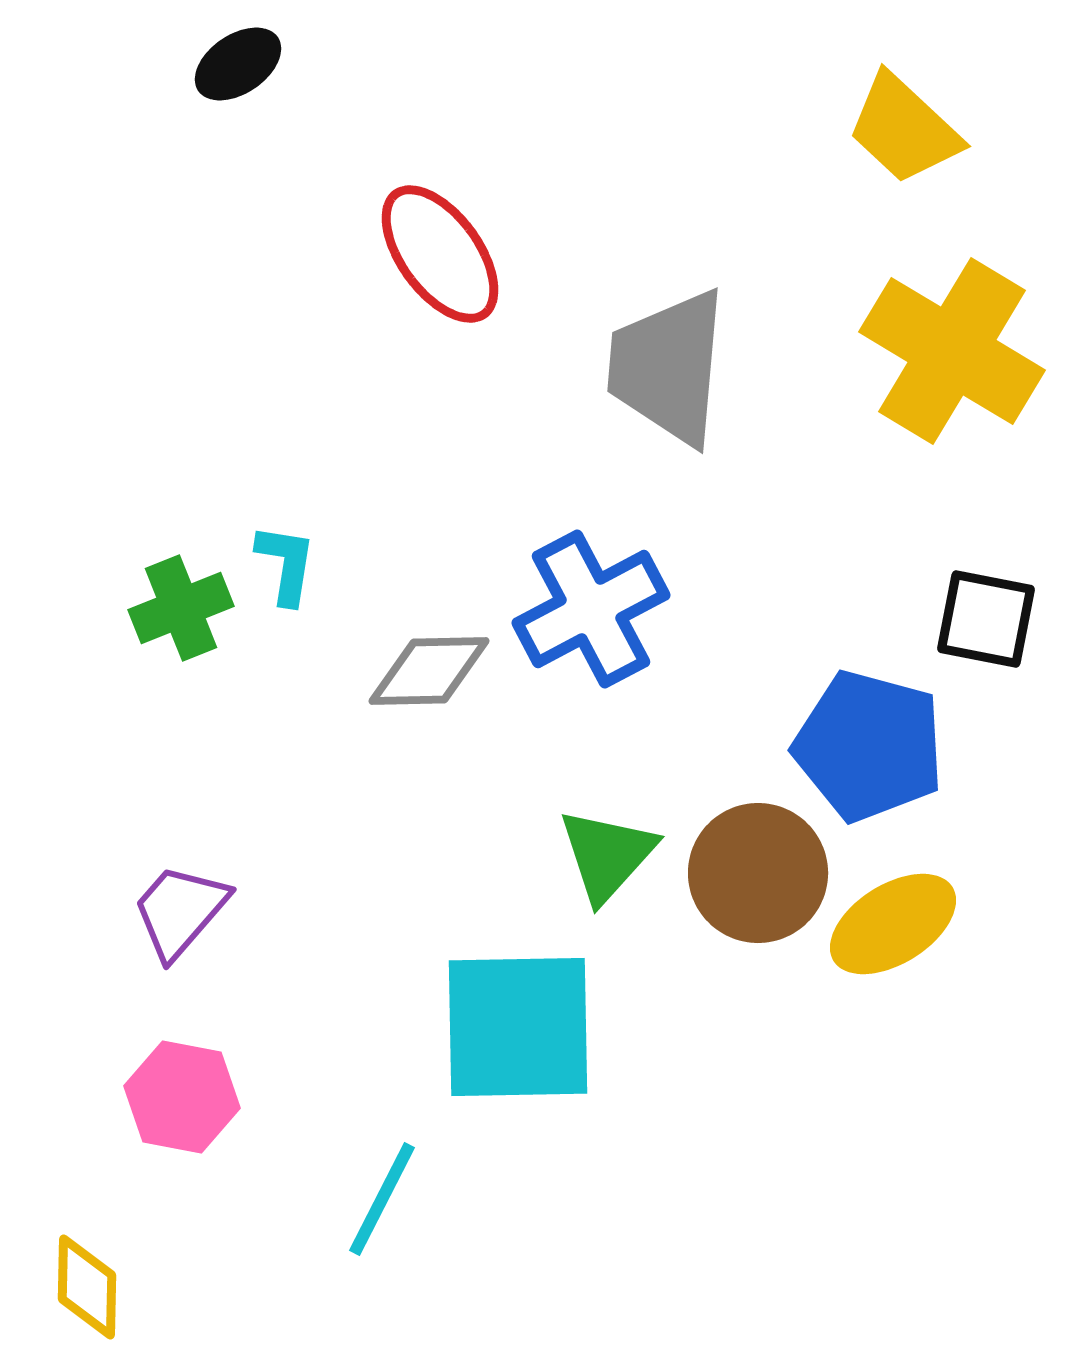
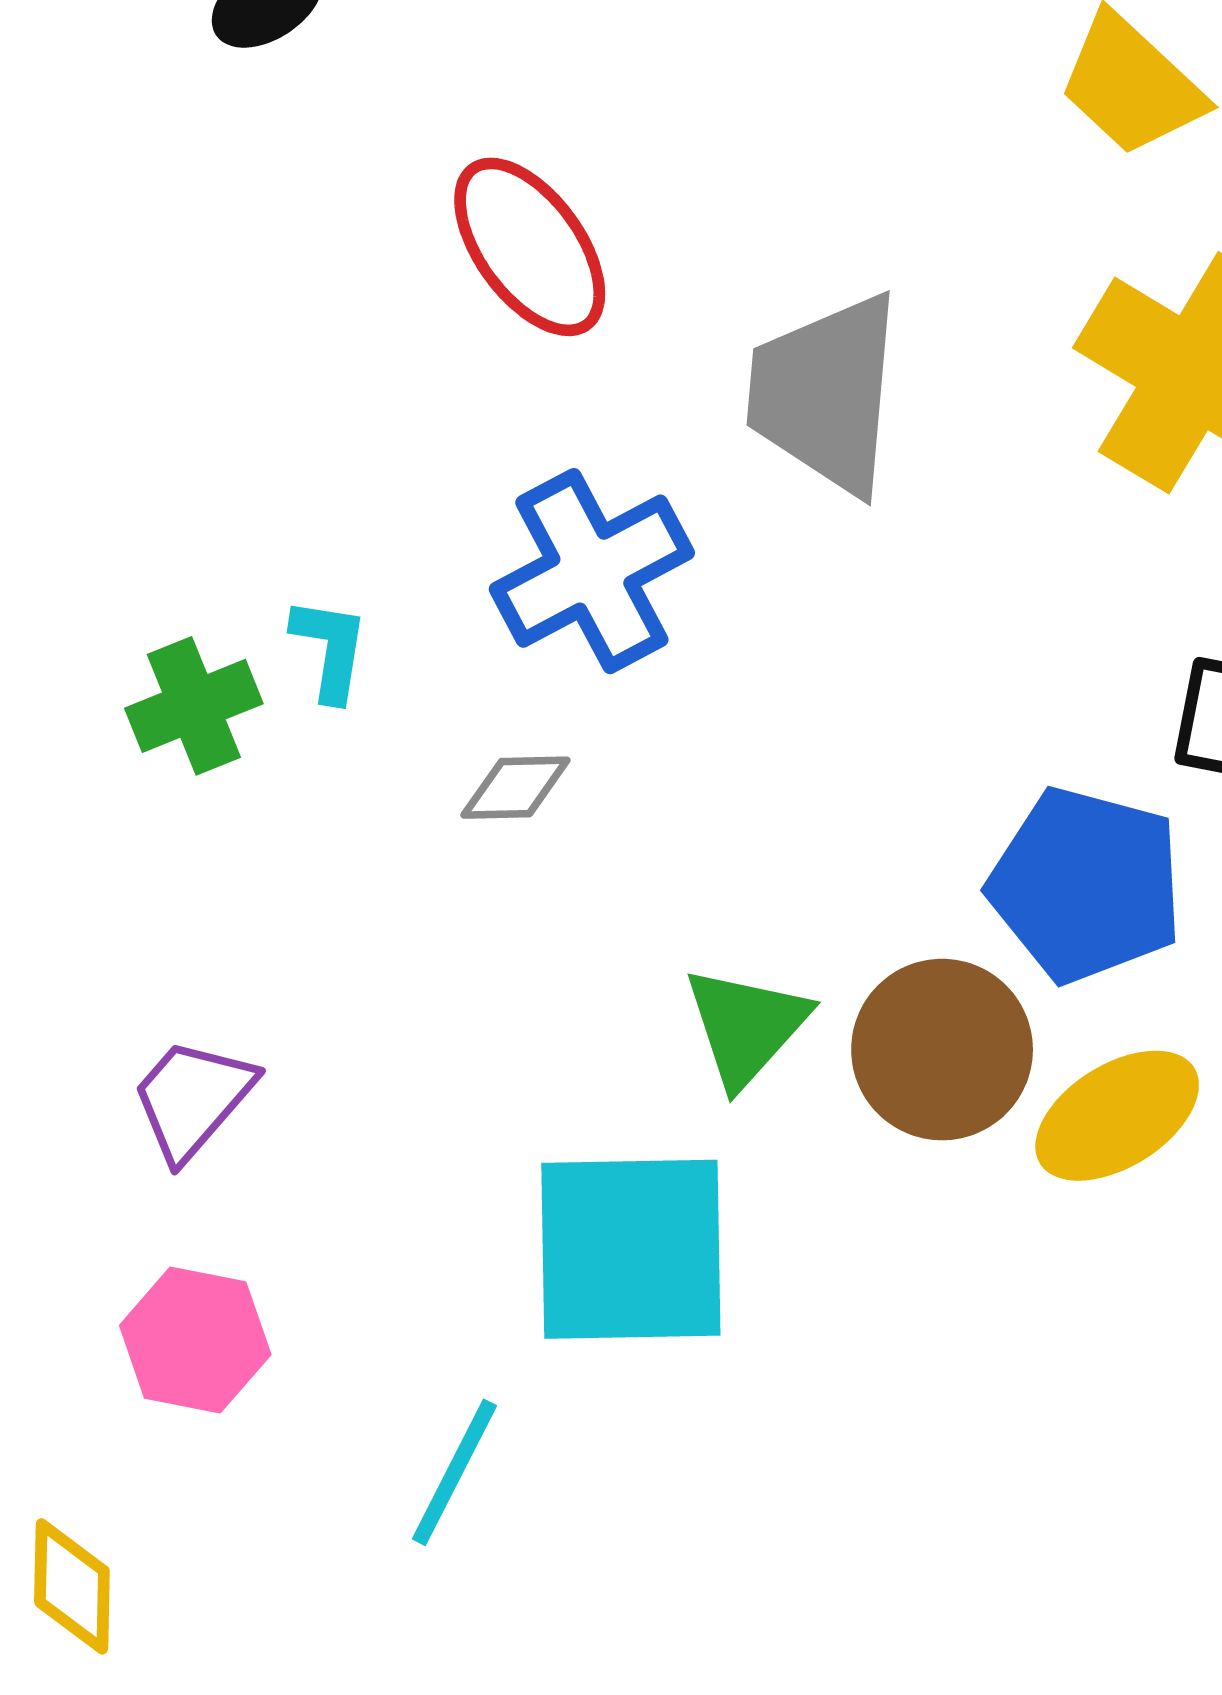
blue cross: (591, 609) -> (592, 571), moved
gray diamond: (429, 671) -> (515, 788), size x0.7

